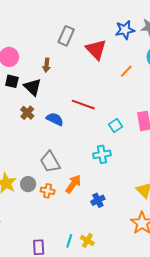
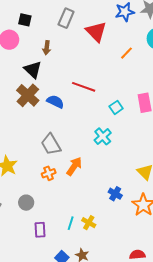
black square: (12, 81) -> (25, 20), moved
brown cross: (27, 113) -> (28, 95), size x1.6
cyan cross: (102, 154) -> (103, 136), turned -30
gray circle: (28, 184) -> (26, 203), moved
orange cross: (48, 191) -> (49, 173), turned -32
blue cross: (98, 200) -> (115, 194), moved, turned -32

